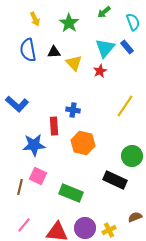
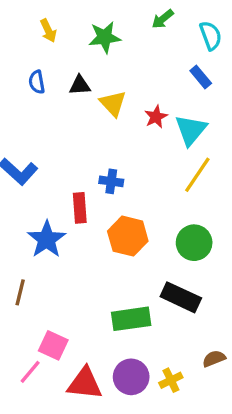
green star: (69, 23) -> (105, 37), turned 30
cyan triangle: (105, 48) -> (191, 130), moved
blue semicircle: (28, 50) -> (37, 82), size x0.6
blue star: (34, 145) -> (47, 239), turned -30
green circle: (132, 156) -> (194, 243), moved
pink square: (38, 176) -> (53, 345), moved
brown line: (20, 187) -> (20, 292), moved
green rectangle: (71, 193) -> (131, 319), moved, turned -30

